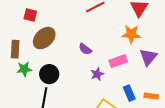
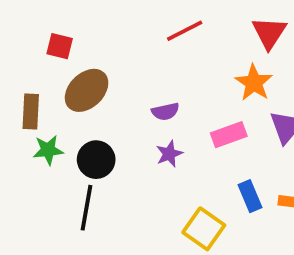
orange star: (131, 34) -> (254, 83), turned 30
purple semicircle: (85, 49) -> (165, 112), turned -48
purple star: (97, 74) -> (169, 154), moved

